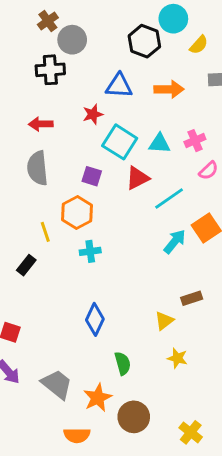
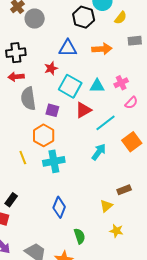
black cross: (50, 70) -> (16, 53), moved
gray semicircle: (38, 168) -> (28, 99), moved
yellow line: (45, 232) -> (23, 158), moved
cyan arrow: (175, 242) -> (99, 152), moved
cyan cross: (90, 251) -> (54, 161), size x1.5
black rectangle: (26, 265) -> (11, 200), moved

